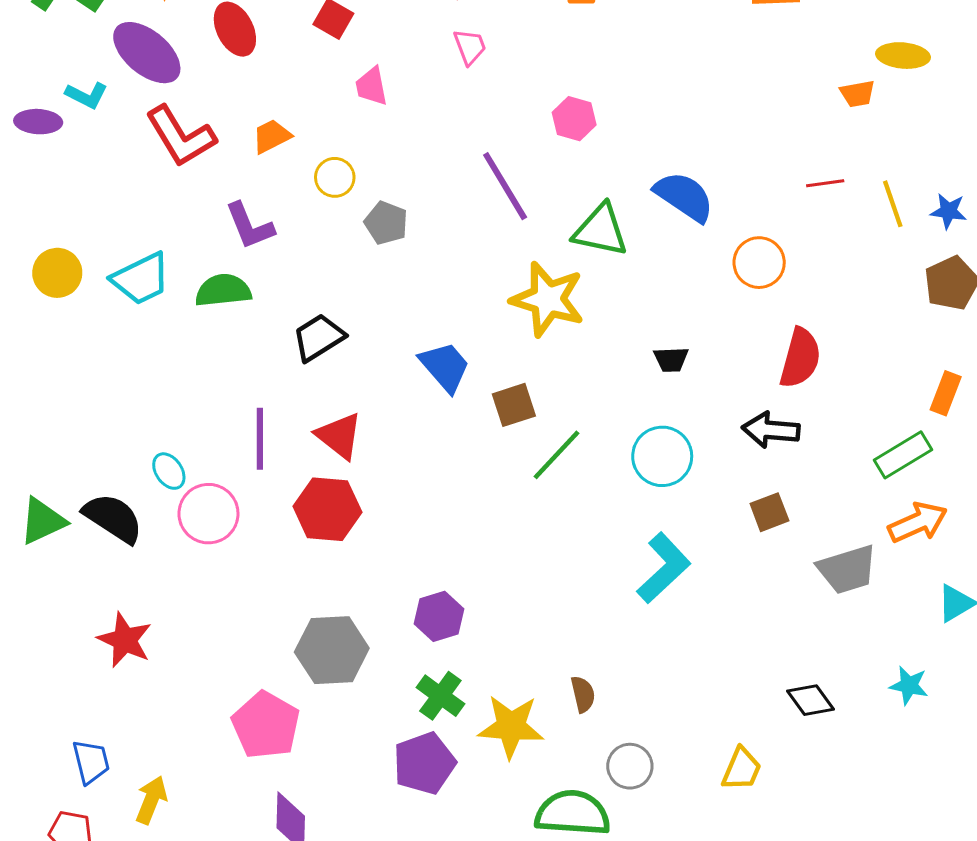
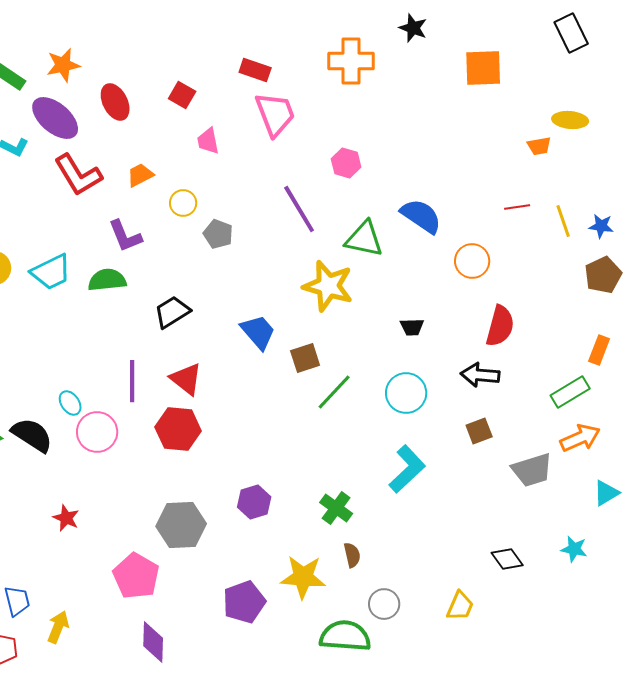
pink trapezoid: (470, 47) -> (275, 114), size x1.8
red star: (125, 640) -> (66, 518), moved, size x0.7
green cross: (440, 696) -> (336, 508), moved

